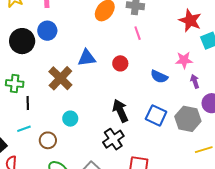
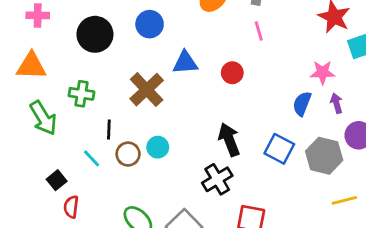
blue circle: (47, 31) -> (150, 24), moved
blue semicircle: (159, 77) -> (302, 104), moved, turned 84
black line: (28, 103) -> (109, 130), moved
cyan line: (24, 129) -> (92, 158), turned 64
brown circle: (48, 140) -> (128, 154), moved

